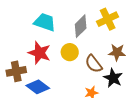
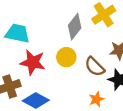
cyan trapezoid: (45, 22) -> (17, 33), moved

